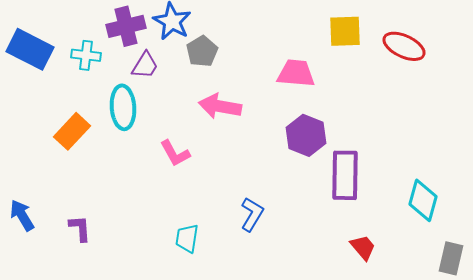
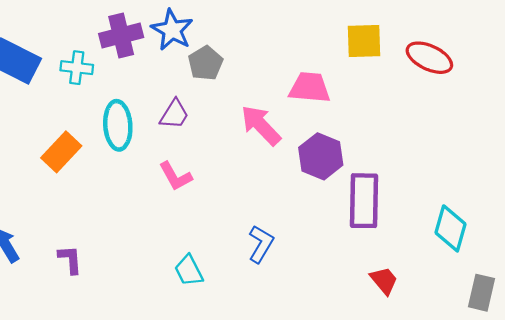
purple trapezoid: (145, 65) -> (174, 114), moved
pink arrow: (220, 106) -> (261, 125), moved, turned 36
cyan trapezoid: (187, 238) -> (189, 271), turned -36

